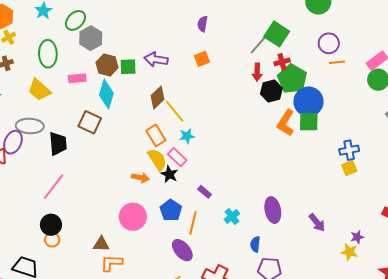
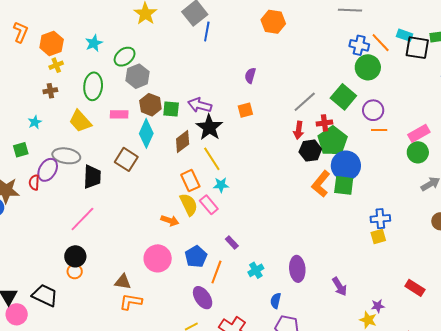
green square: (277, 34) -> (343, 97), moved
brown diamond: (157, 97) -> (183, 141), moved
black star: (169, 174) -> (209, 127), moved, size x1.5

